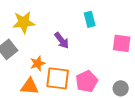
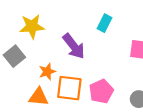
cyan rectangle: (90, 19) -> (105, 23), turned 42
purple arrow: (62, 40) -> (74, 46), size x1.4

